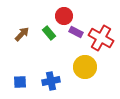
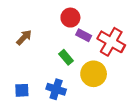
green rectangle: (49, 33) -> (66, 57), moved
blue cross: (51, 81) -> (56, 89), turned 30

